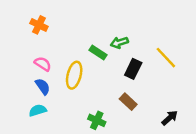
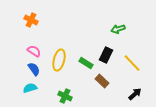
green arrow: (119, 42) -> (118, 29), moved
green rectangle: (98, 53) -> (86, 63), moved
yellow line: (166, 58) -> (132, 63), moved
green cross: (97, 120) -> (65, 96), moved

